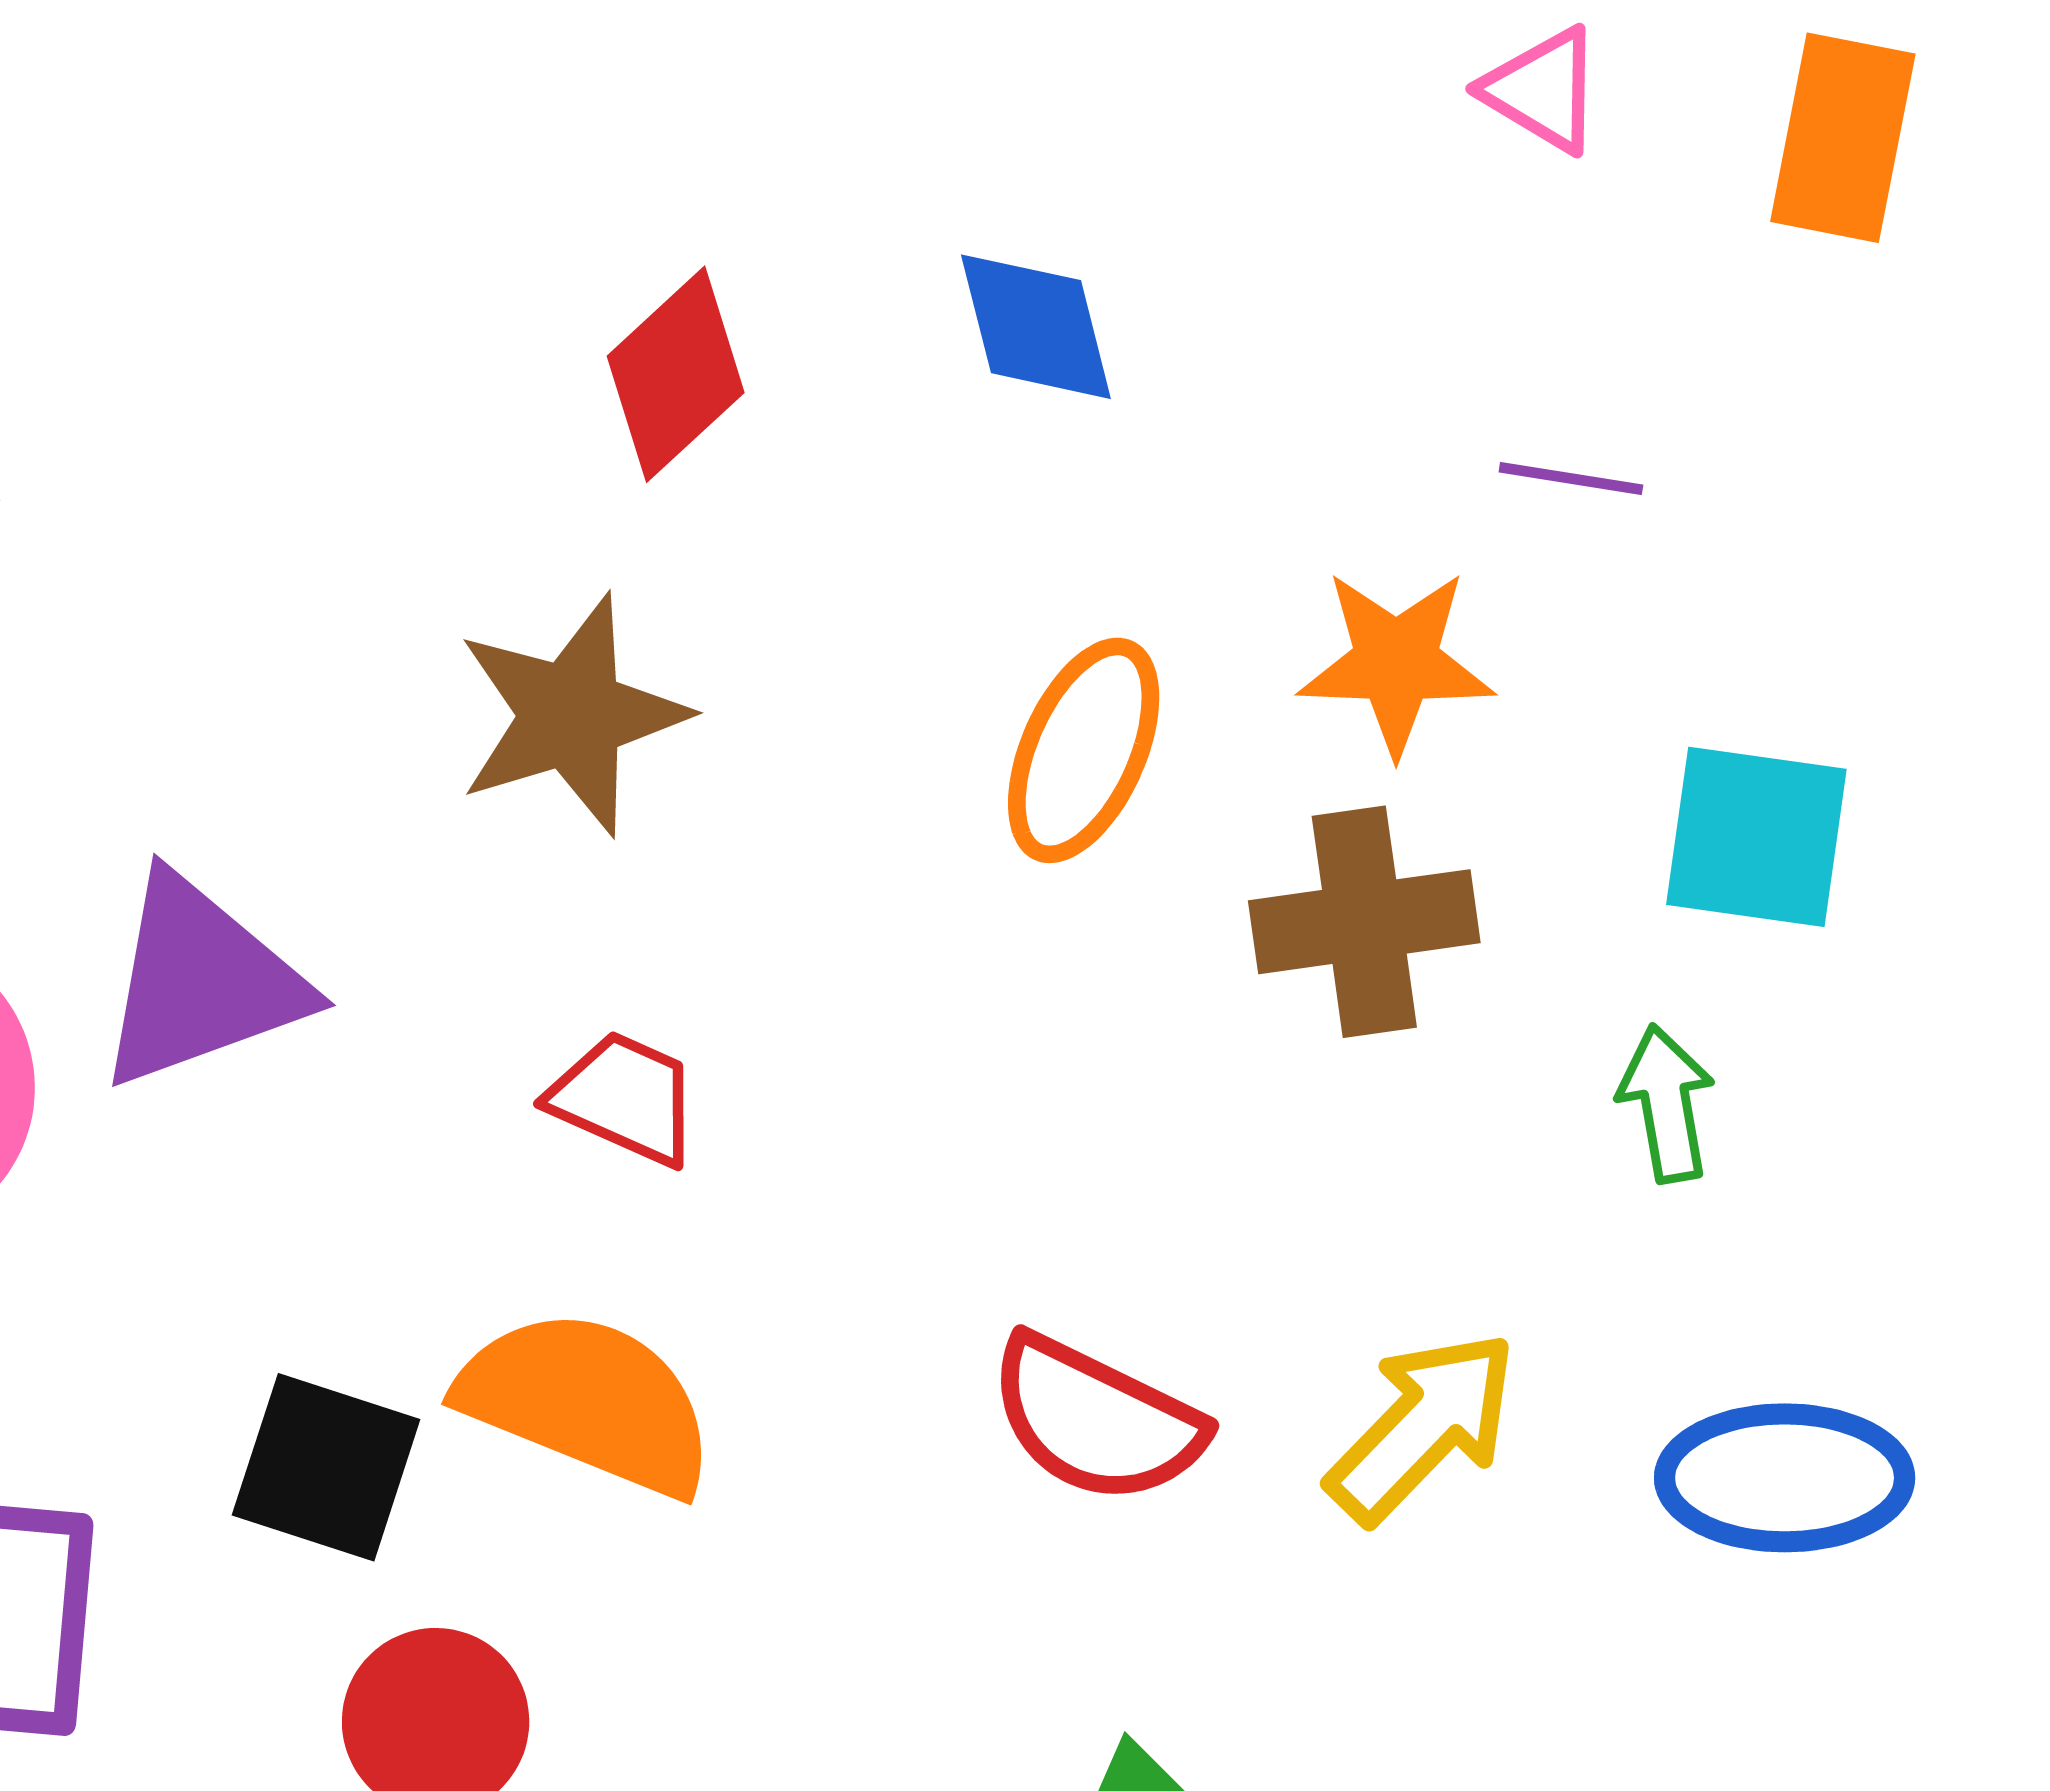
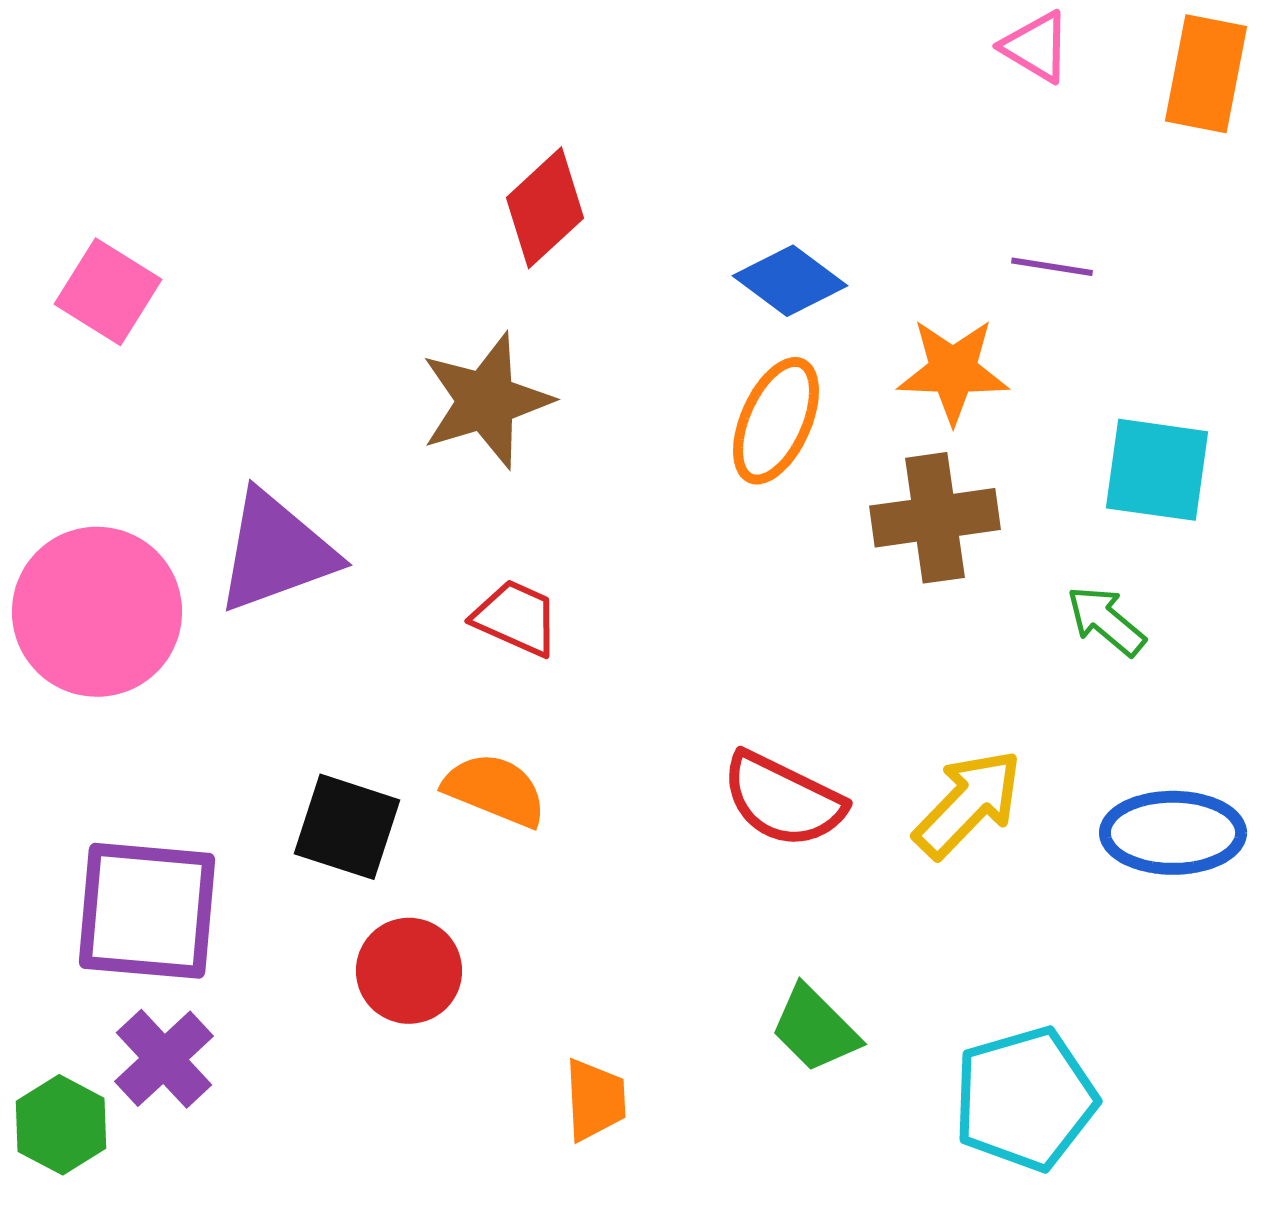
blue diamond: (1036, 327) -> (790, 281), moved, turned -39
green arrow: (1666, 1104) -> (1106, 621), turned -40
orange semicircle: (587, 1402) -> (495, 790), size x0.7

